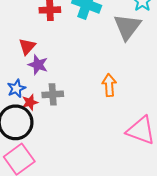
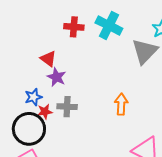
red triangle: (27, 46) -> (48, 59), turned -42

